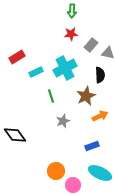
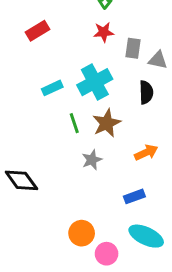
gray rectangle: (91, 45) -> (133, 48), turned -32
red rectangle: (17, 57) -> (38, 31), moved
brown star: (86, 96) -> (107, 123), moved

